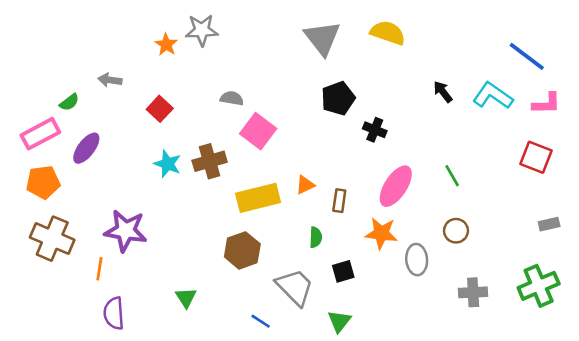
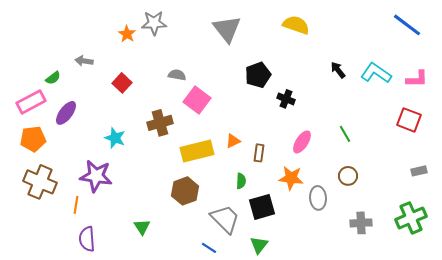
gray triangle: (322, 38) -> (227, 29), moved
blue line: (527, 56) -> (407, 25), moved
cyan star: (168, 164) -> (115, 138), moved
pink ellipse: (396, 186) -> (302, 142), size x0.7
black square: (343, 271) -> (262, 207), size x1.5
blue line: (261, 321) -> (209, 248), moved

